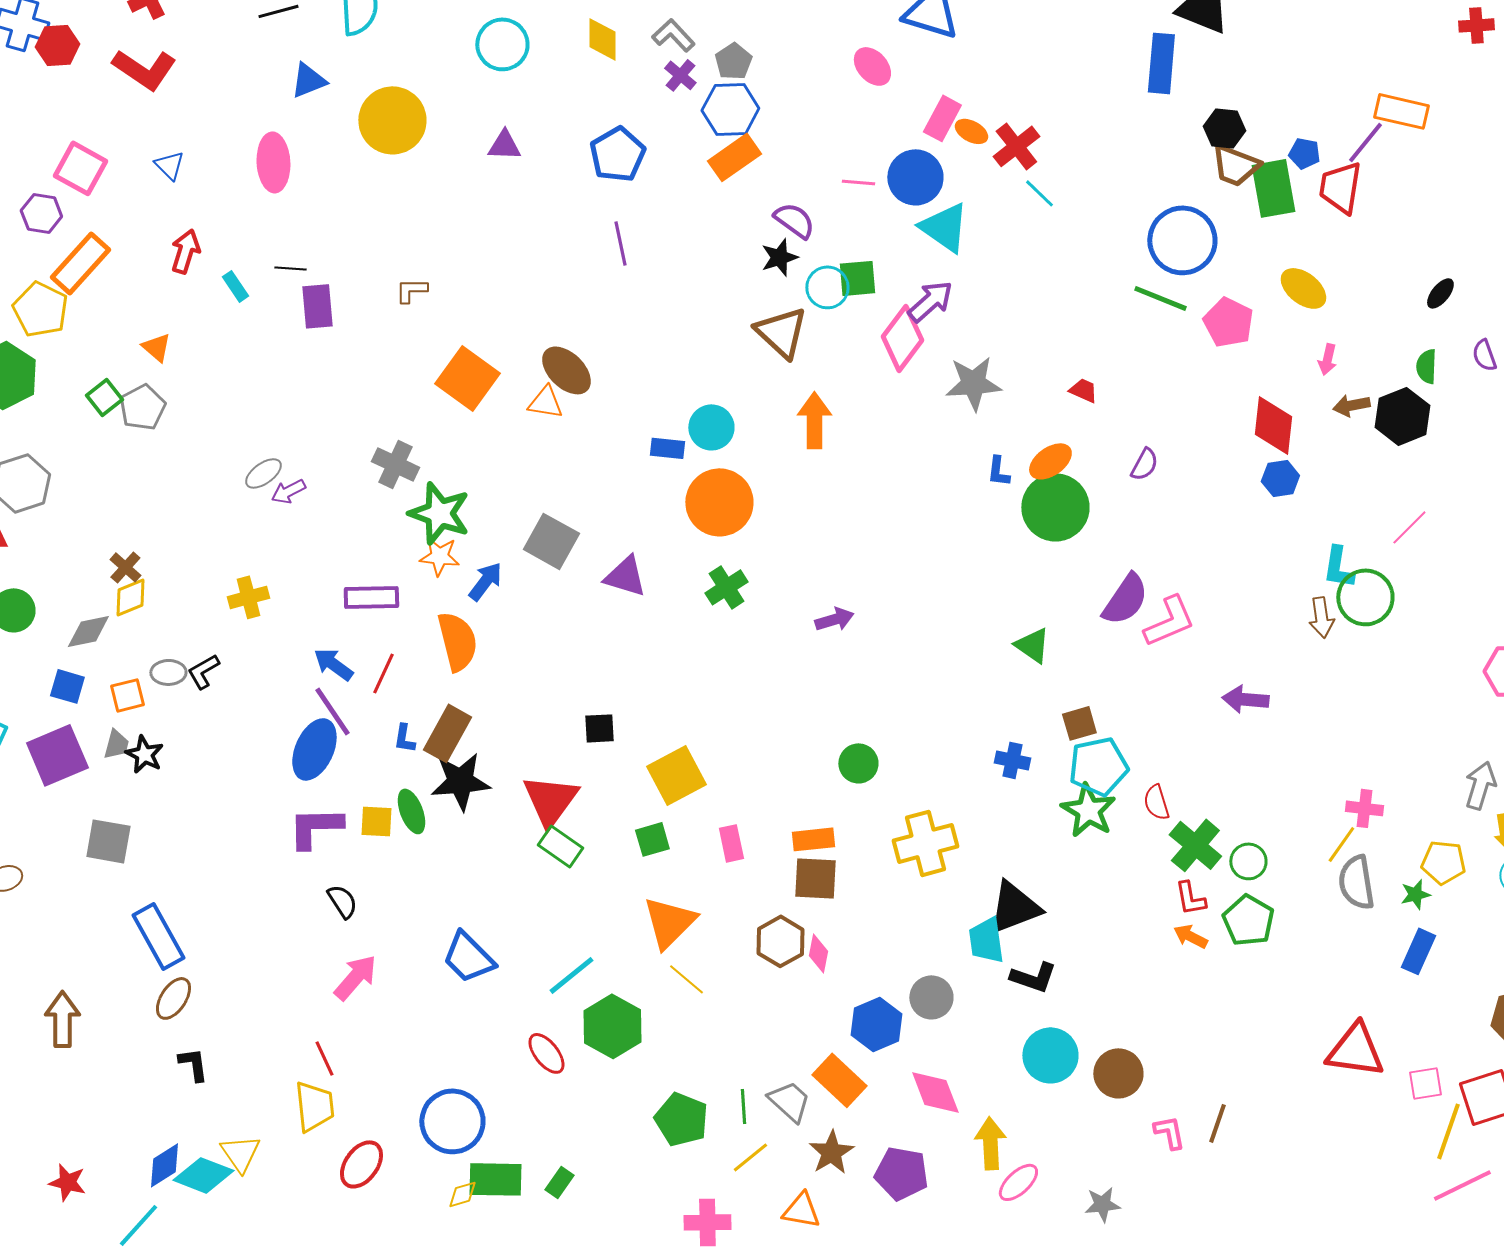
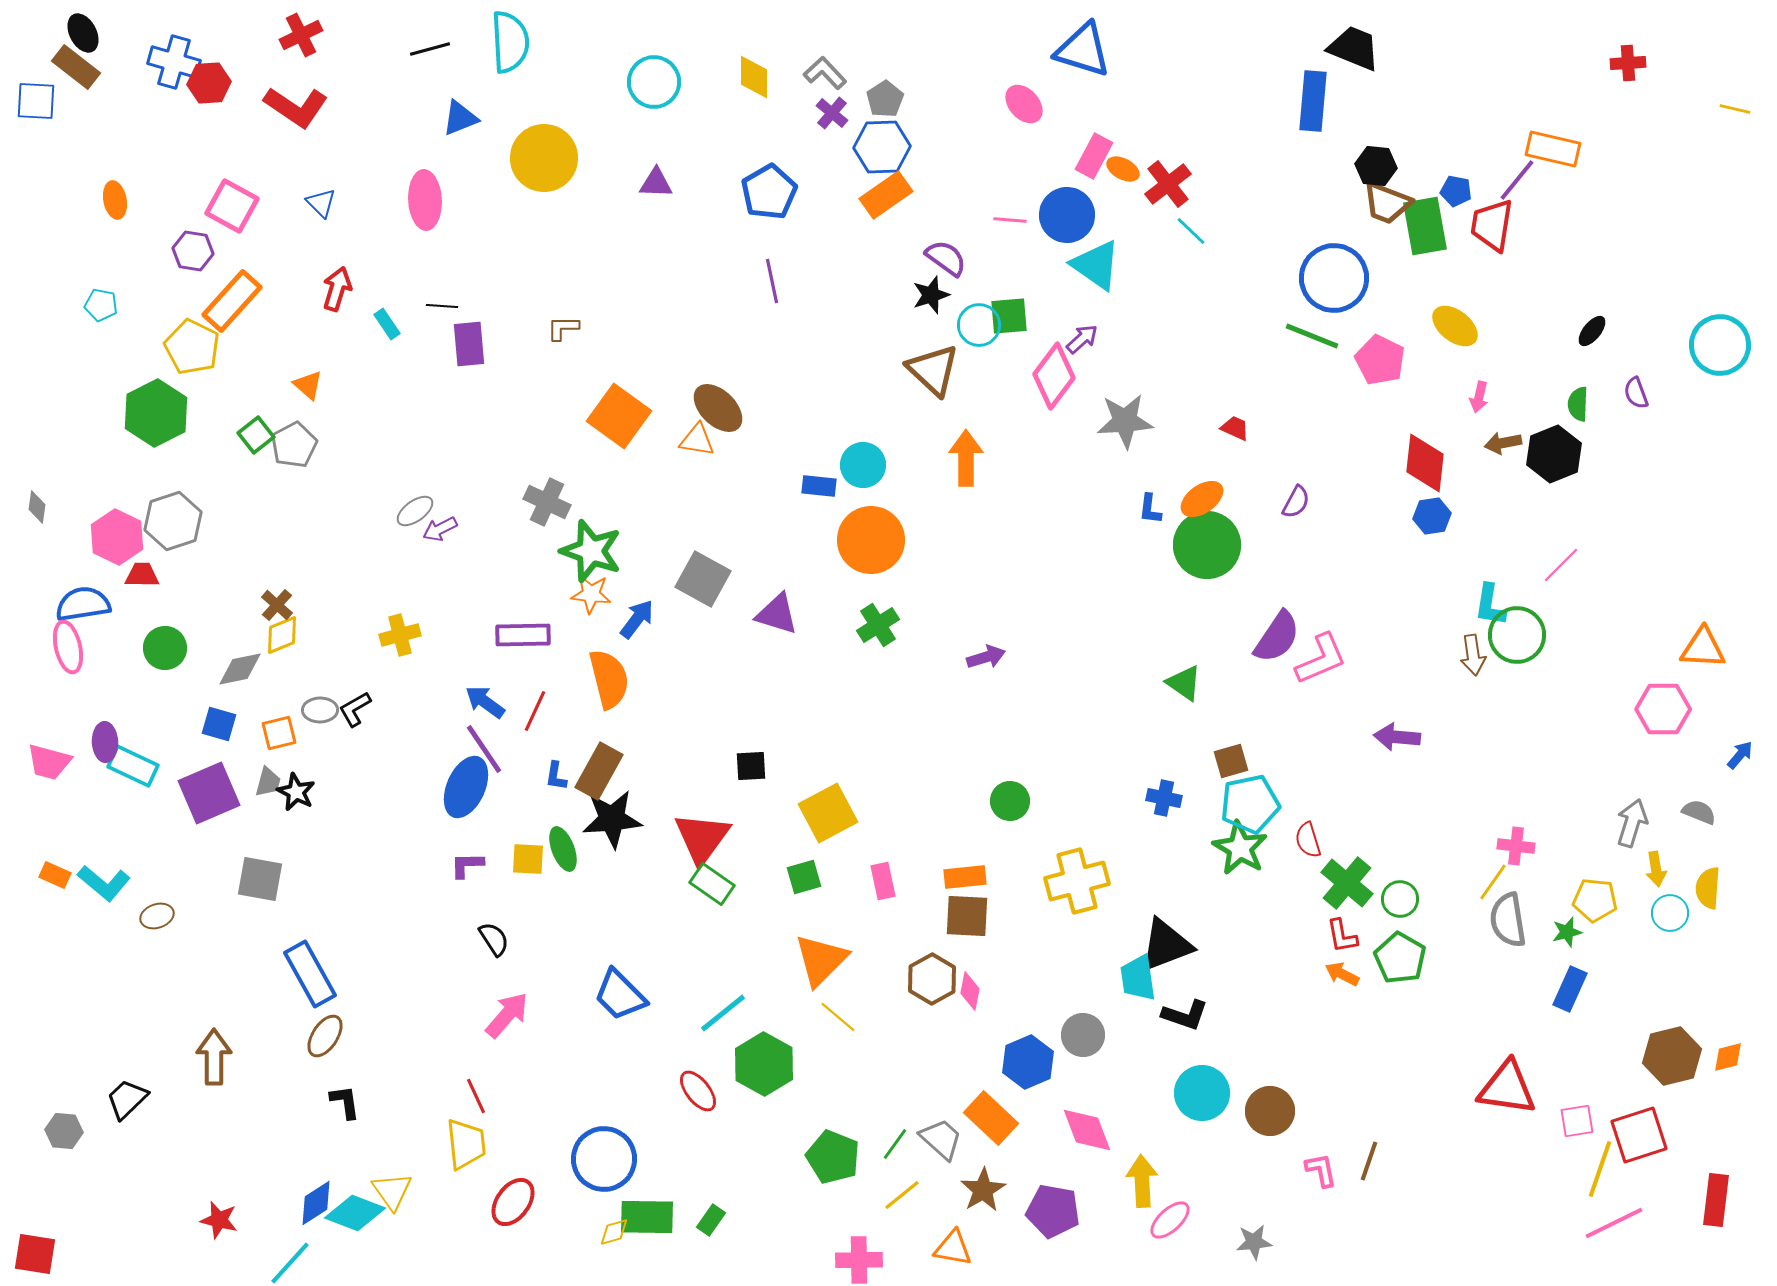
purple arrow: (930, 301) -> (1082, 339), size x0.7
purple L-shape: (315, 827) -> (467, 865), size x0.6
green line: (743, 1106) -> (895, 1144), turned 40

